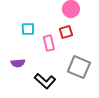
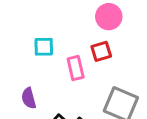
purple semicircle: (18, 63) -> (29, 98), turned 80

